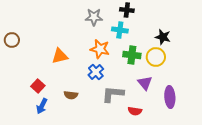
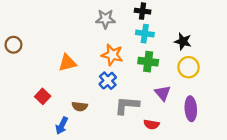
cyan cross: (120, 30) -> (145, 34), moved
yellow circle: (156, 57) -> (189, 67), moved
blue arrow: (42, 106) -> (62, 126), moved

